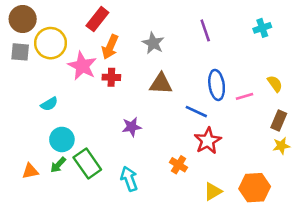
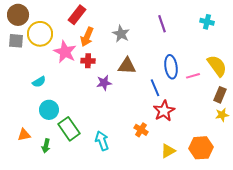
cyan cross: (262, 28) -> (207, 22), turned 32
yellow semicircle: (275, 84) -> (217, 66), size x1.6
blue line: (196, 112) -> (155, 88), turned 42
purple star: (132, 127) -> (104, 83), moved
green arrow: (58, 165) -> (46, 146), moved, turned -32

